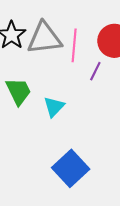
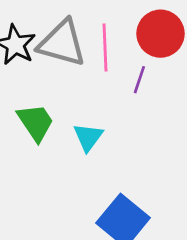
gray triangle: (44, 38) -> (62, 43), turned 30

